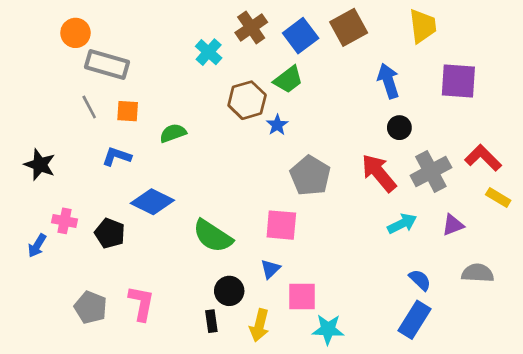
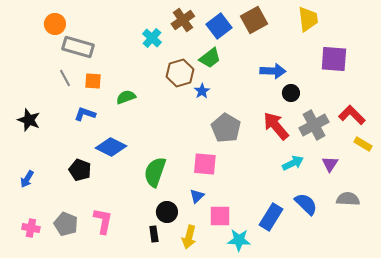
blue arrow: (388, 81) -> (273, 71), moved, turned 110
pink cross: (65, 221) -> (31, 228), moved
purple triangle: (453, 225) -> (330, 164), turned -36
green semicircle: (213, 236) -> (155, 172), turned 76
blue semicircle: (420, 280) -> (306, 204), size x1.4
blue rectangle: (414, 320) -> (271, 217), moved

